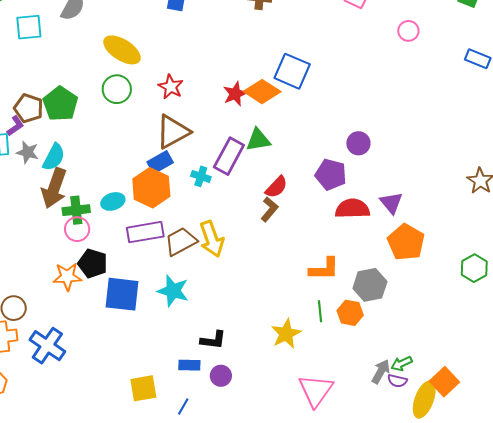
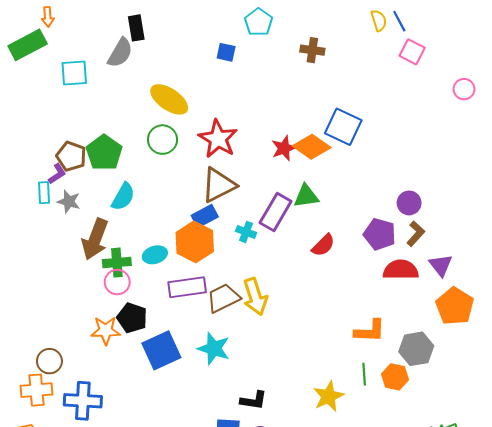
red star: (171, 87) -> (218, 139), size x1.5
cyan semicircle: (54, 157) -> (123, 197), moved
brown L-shape: (269, 209) -> (416, 234), moved
blue square: (122, 294) -> (161, 350), turned -33
blue cross: (47, 346) -> (83, 401), turned -33

